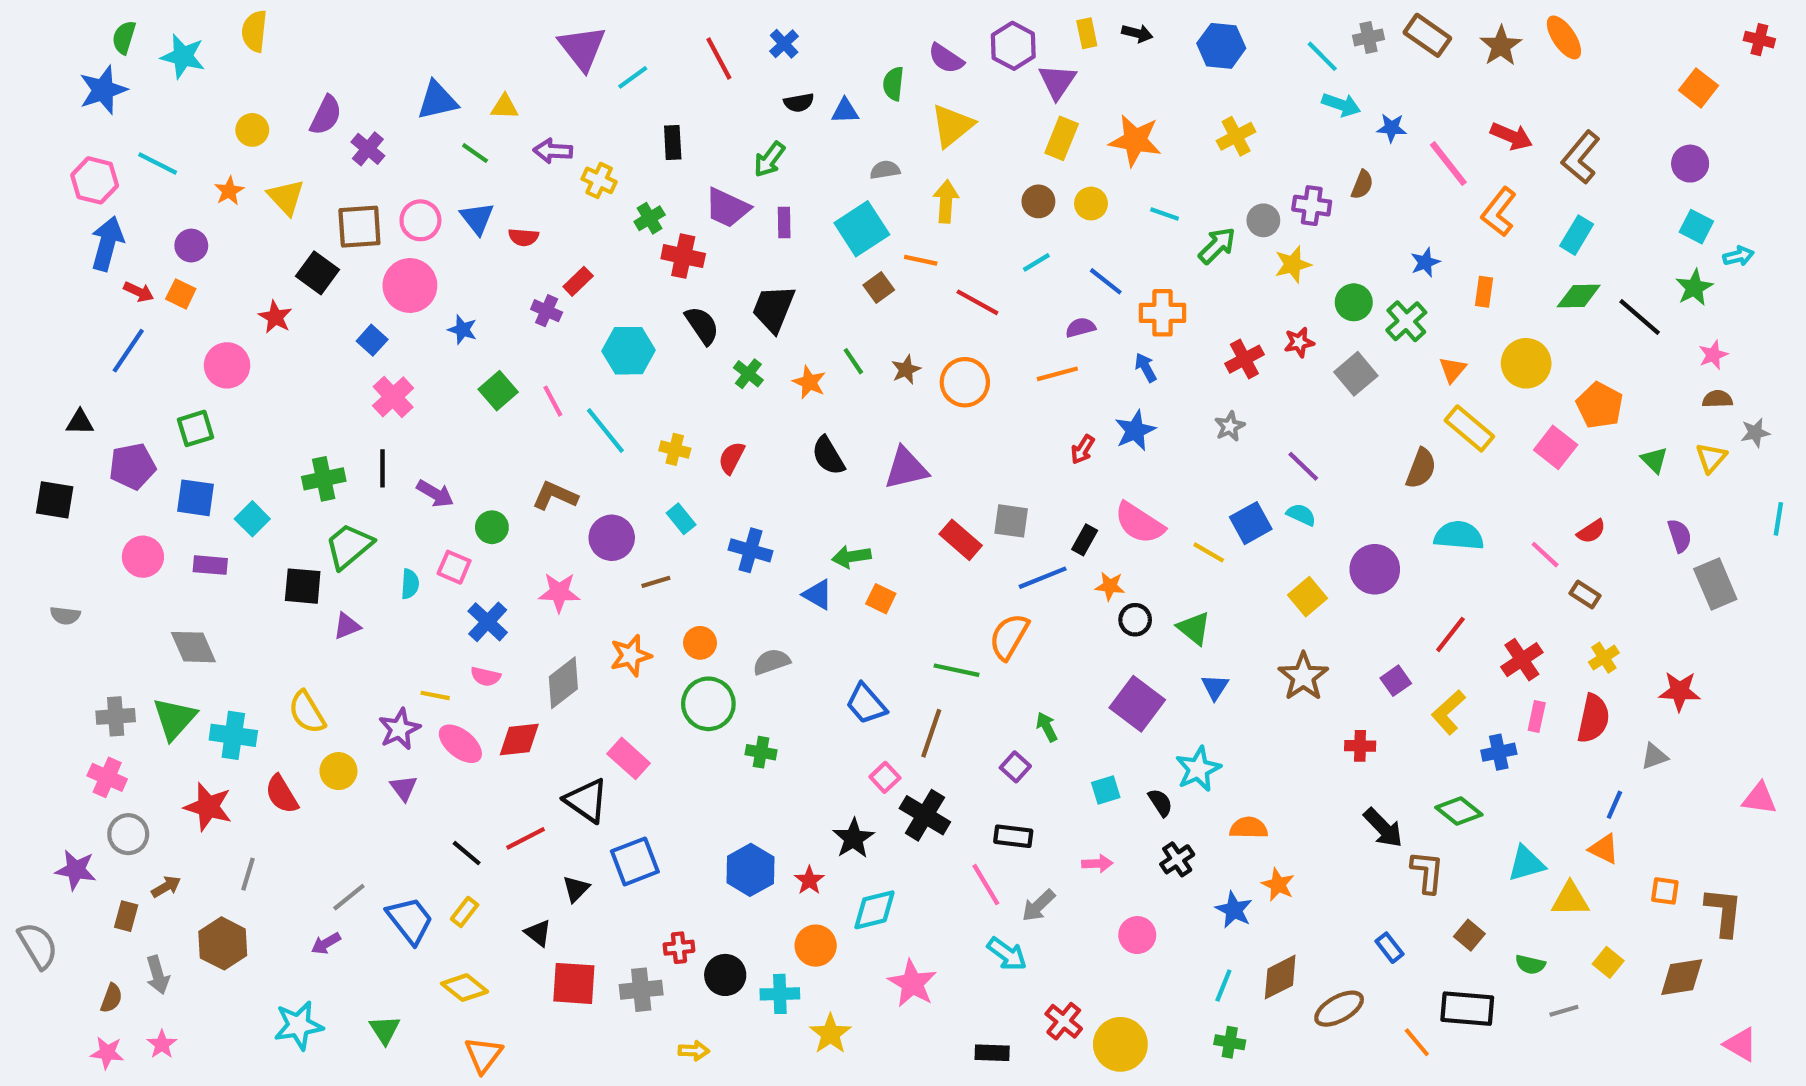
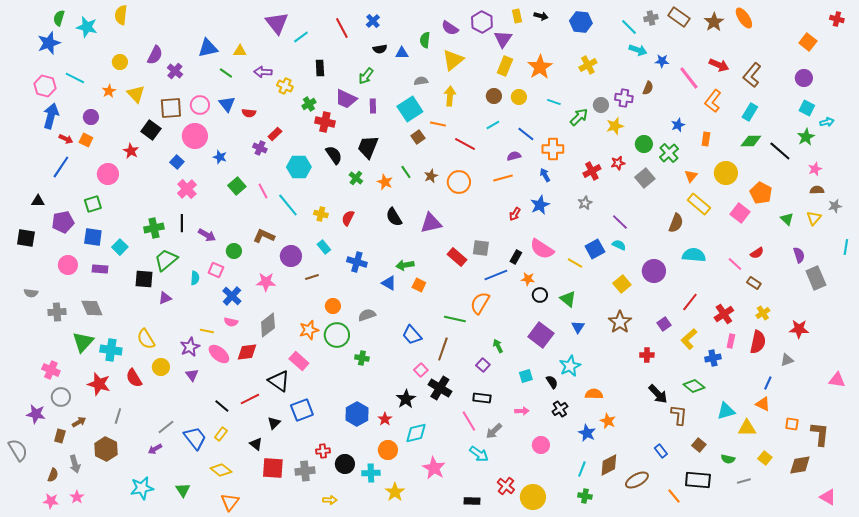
orange star: (1135, 140) -> (540, 67), turned 30
orange star: (631, 655) -> (309, 330), moved
gray cross: (116, 716) -> (57, 312), moved

